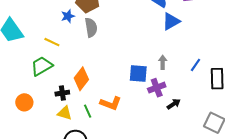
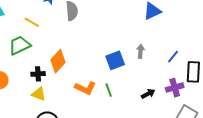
blue square: (138, 73) -> (115, 60), turned -30
purple cross: (157, 88) -> (175, 88), moved
green line: (88, 111) -> (109, 90), moved

